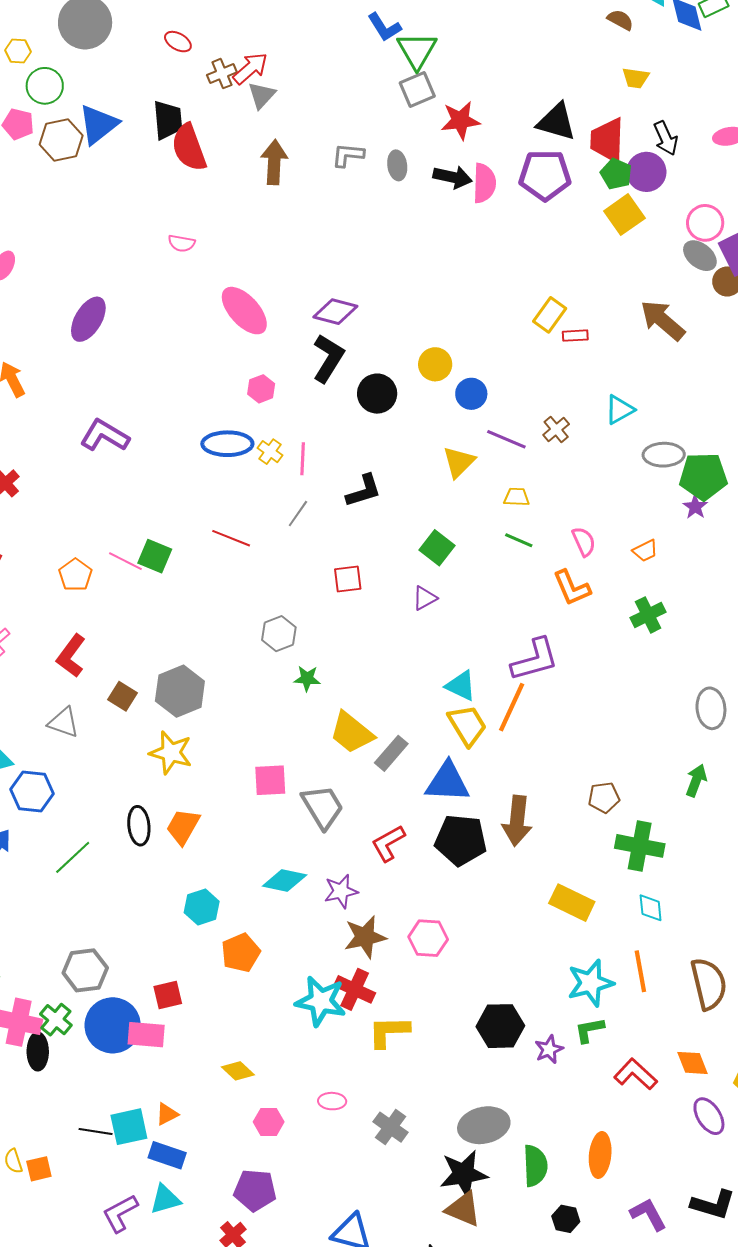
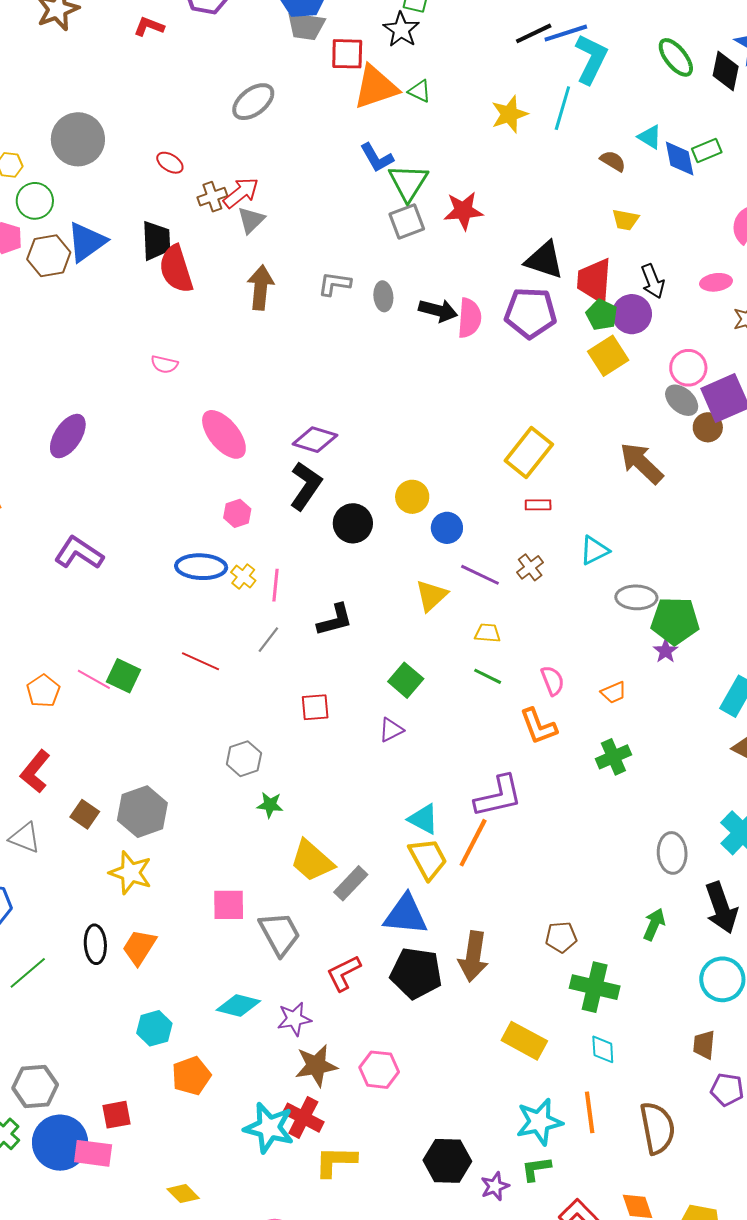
red star: (460, 120) -> (463, 211), moved
yellow rectangle: (550, 315) -> (529, 453), size x1.4
red rectangle: (575, 336) -> (538, 505), moved

